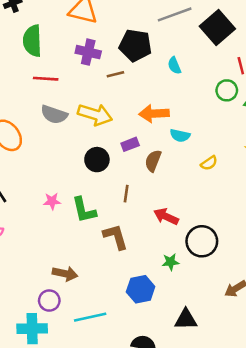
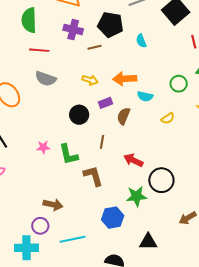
green circle: (227, 90) -> (179, 84), moved
yellow arrow: (95, 115) -> (90, 80), moved, size x0.6
green star: (170, 262) -> (136, 196), size x1.5

